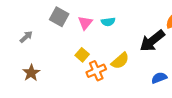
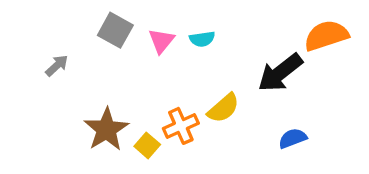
yellow square: (82, 55) -> (147, 145), moved
brown star: (31, 73) -> (106, 129), moved, size x1.4

